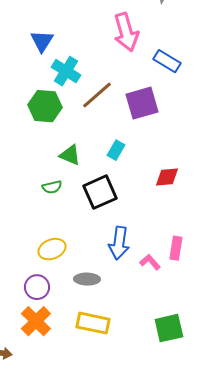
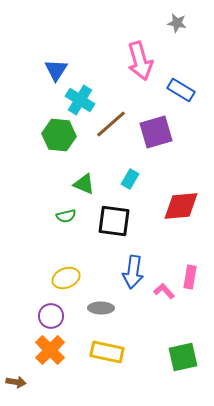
red diamond: (167, 177) -> (181, 206), size x1.5
black square: (100, 192) -> (114, 221), turned 32

